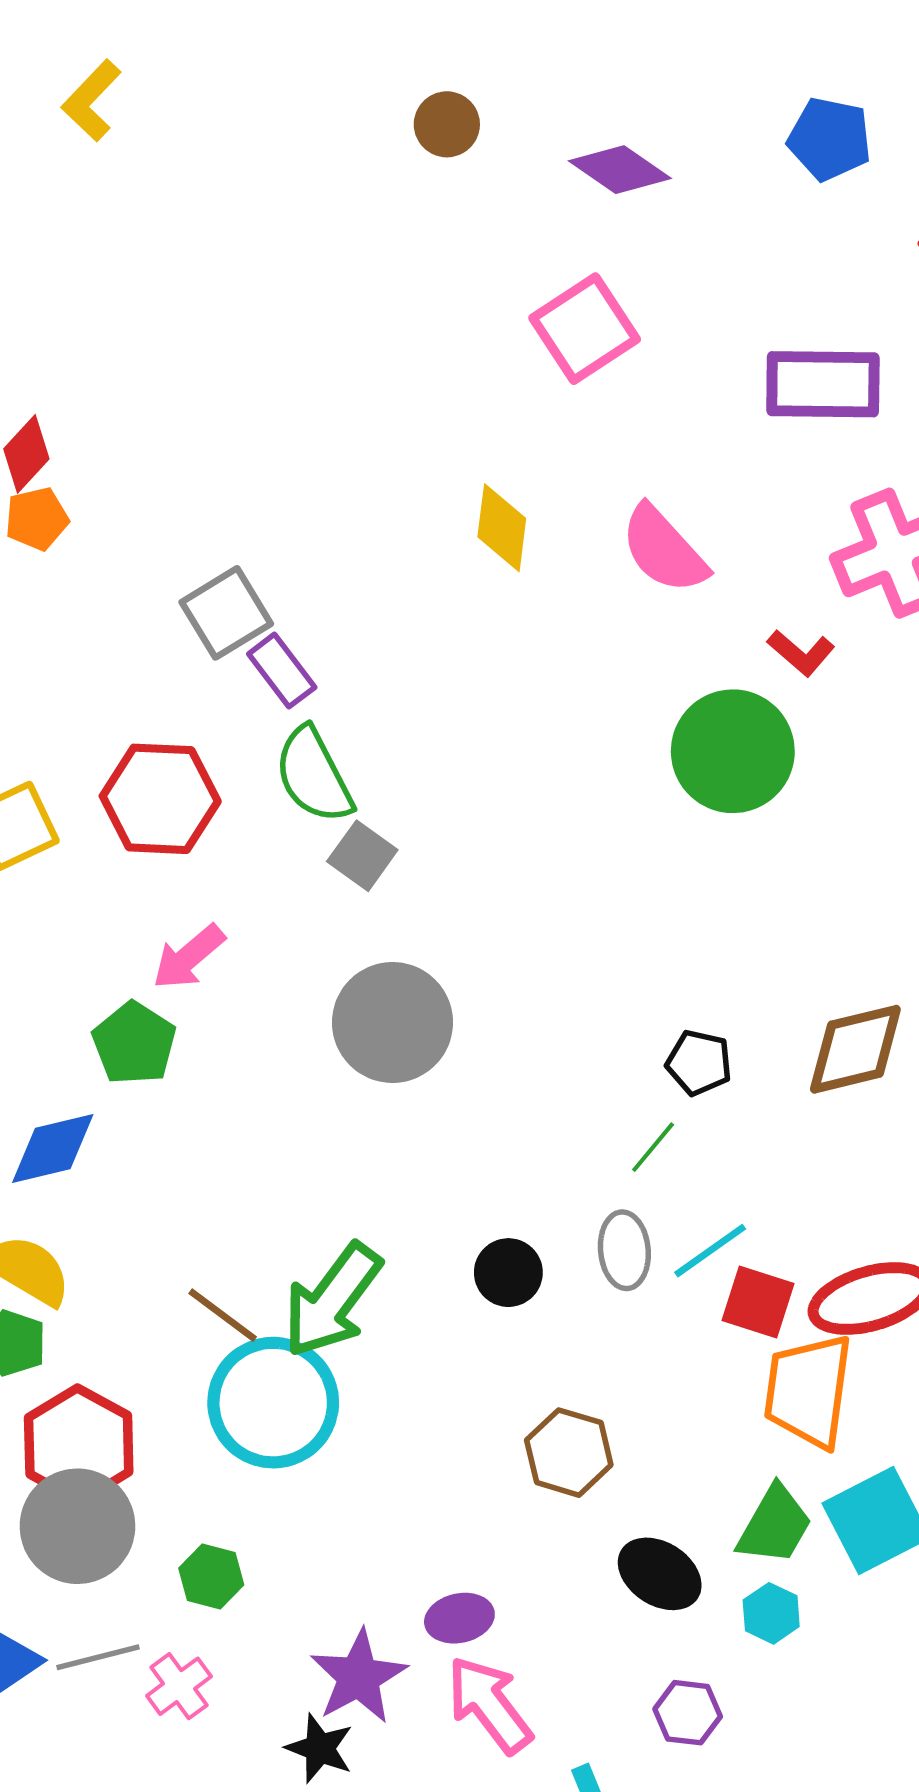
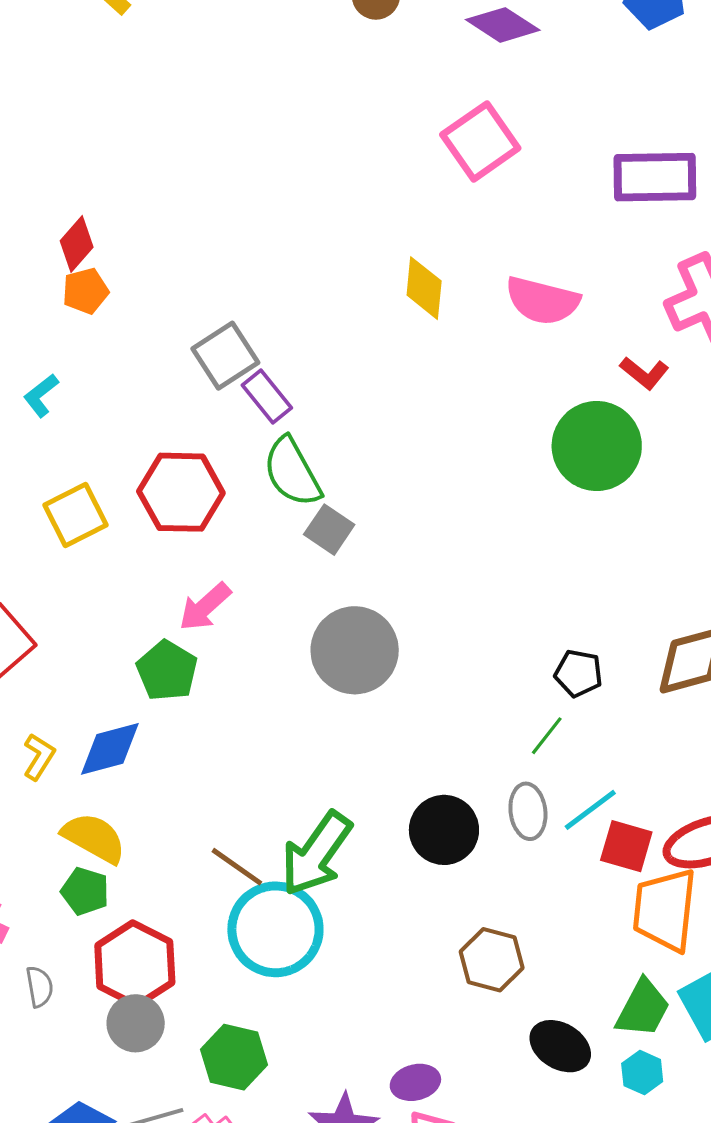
pink semicircle: (664, 550) -> (542, 301), turned -32
black circle: (508, 1273) -> (444, 830), size x1.4
gray circle: (77, 1526) -> (136, 1023), size x0.7
green hexagon: (211, 1577) -> (234, 1057), size x1.4

